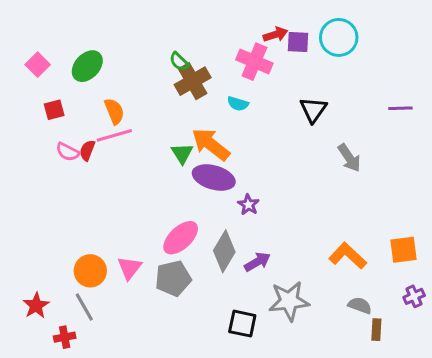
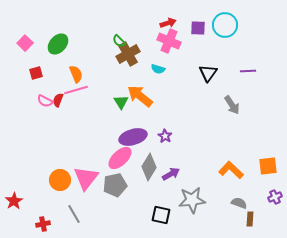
red arrow: (275, 34) -> (168, 23), moved
purple line: (400, 108) -> (248, 71), moved
purple ellipse: (214, 177) -> (133, 137), moved, turned -32
pink triangle: (129, 268) -> (86, 178), size x1.5
red star: (36, 305) -> (14, 201), moved
gray line: (84, 307) -> (74, 214), moved

